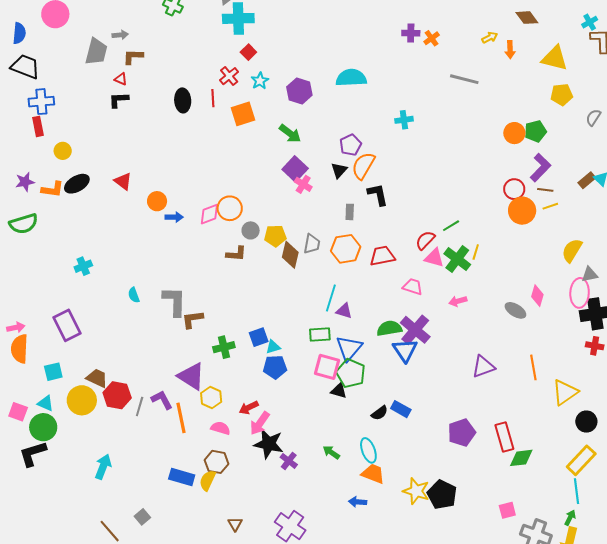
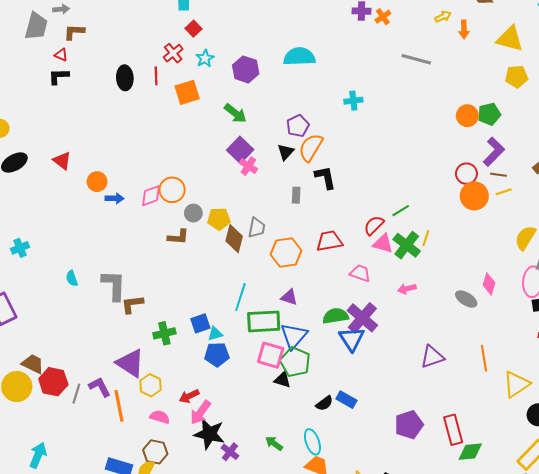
orange hexagon: (346, 249) -> (286, 253), moved
cyan line: (331, 298) -> (240, 297), moved
green rectangle: (320, 334) -> (264, 321), size x1.5

